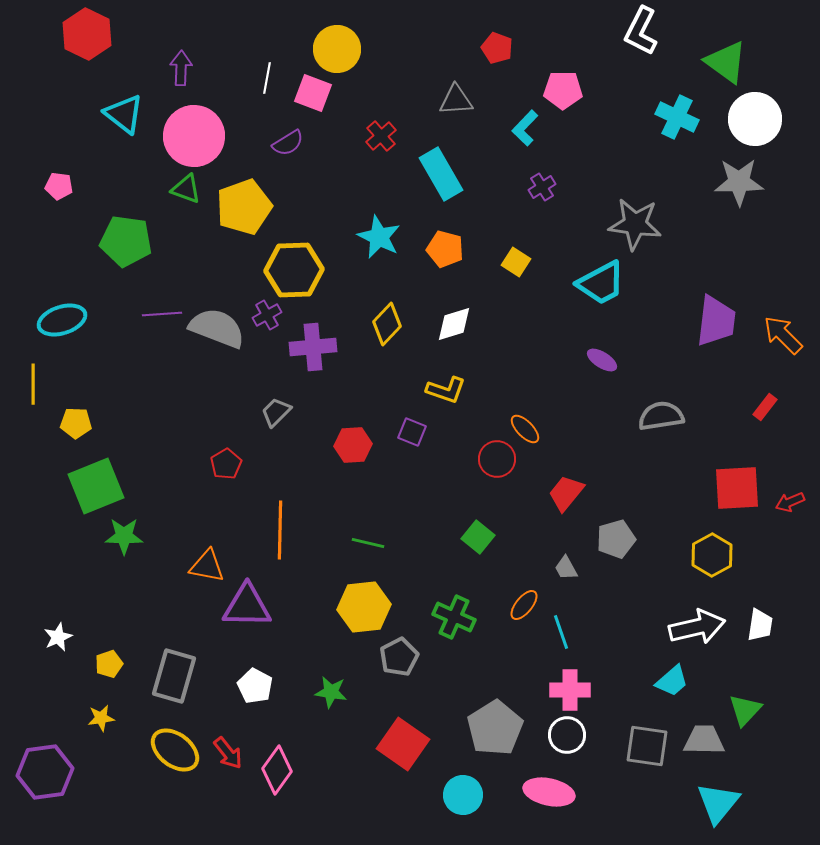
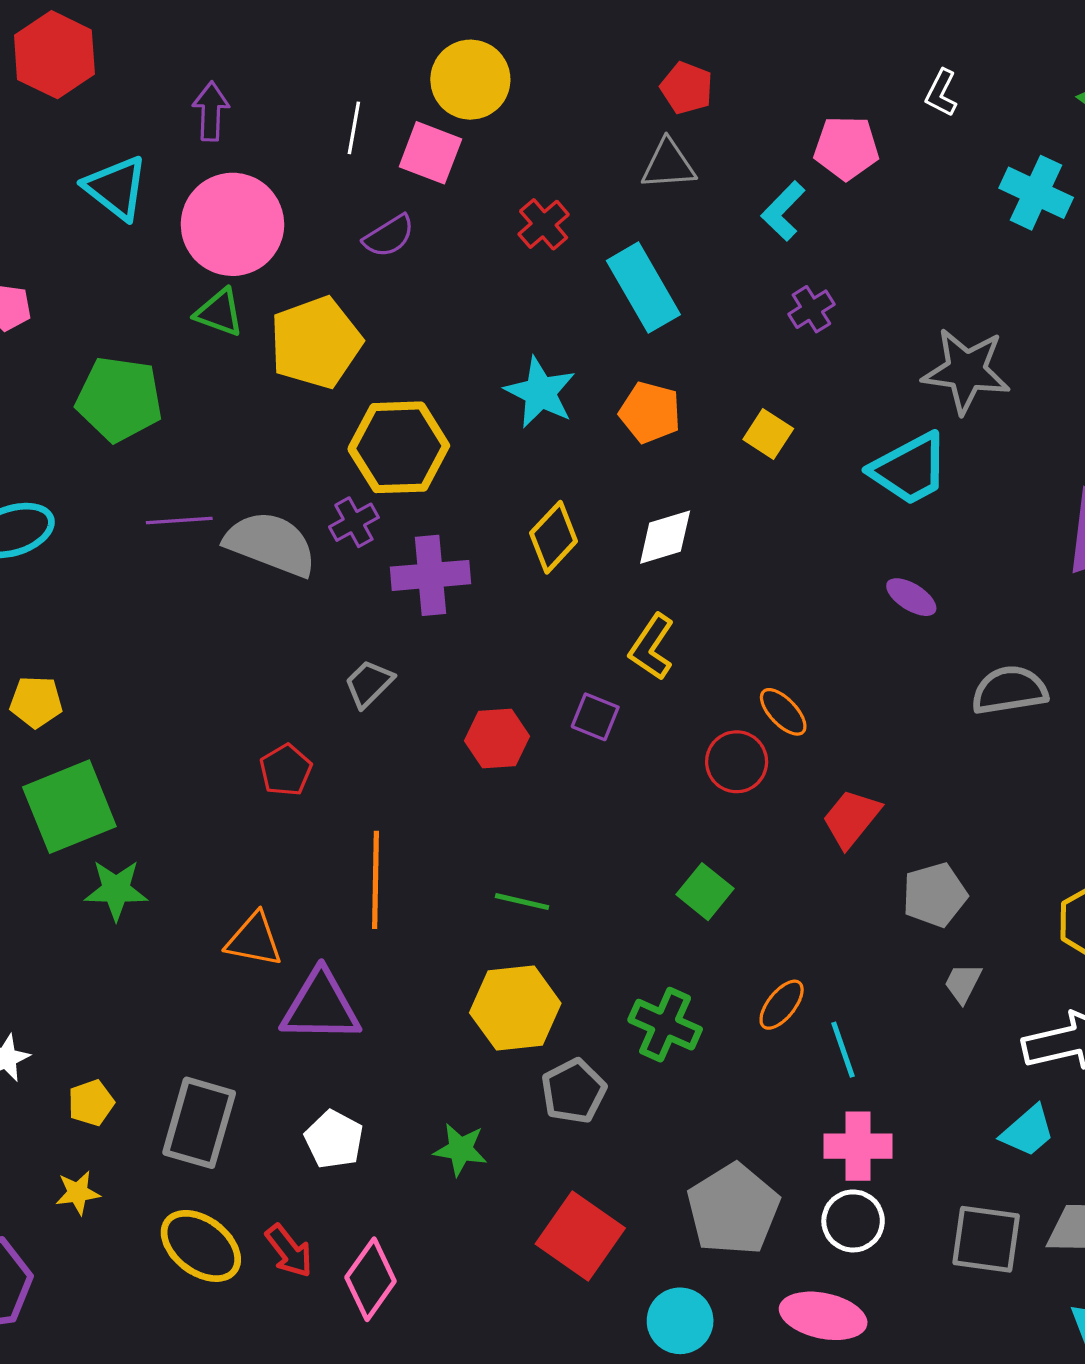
white L-shape: (641, 31) -> (941, 93), moved, size x0.6
red pentagon: (497, 48) -> (687, 88), moved
yellow L-shape: (446, 390) -> (652, 647), turned 105
gray trapezoid: (566, 568) -> (963, 983), moved, turned 56

